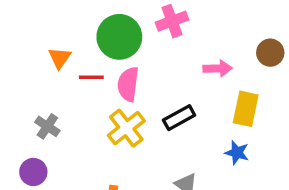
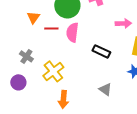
black rectangle: (179, 118) -> (101, 51), turned 54
yellow cross: (126, 128) -> (53, 71), moved

